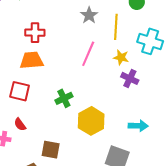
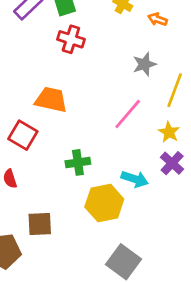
red cross: (35, 33) -> (71, 39), moved
cyan arrow: (138, 126) -> (135, 179), moved
brown square: (51, 150) -> (40, 224), turned -30

